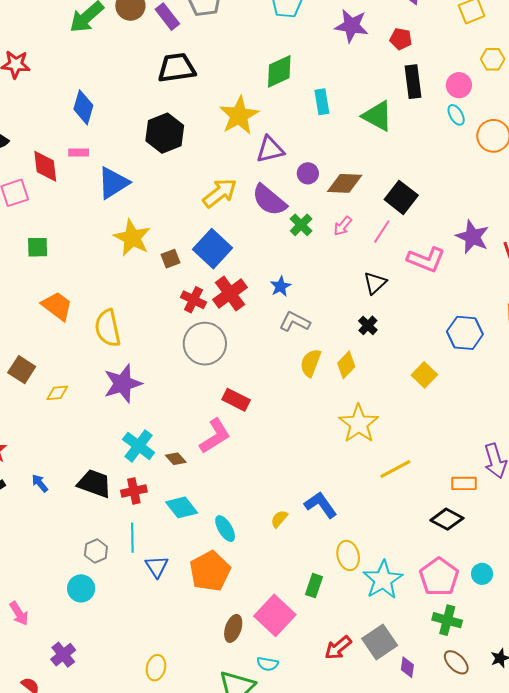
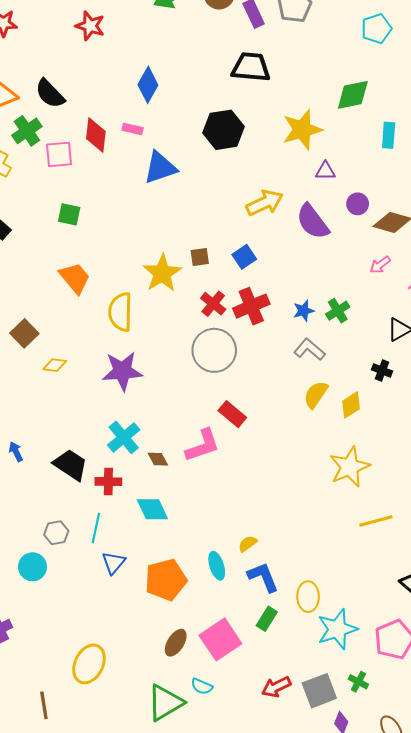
purple triangle: (270, 149) -> (325, 171), size x0.7
green cross: (301, 225) -> (338, 311), moved
yellow star: (132, 238) -> (162, 273), moved
blue square: (212, 249) -> (244, 257), size x0.6
black cross: (368, 325) -> (382, 370), turned -36
blue L-shape: (321, 505) -> (263, 577), moved
cyan ellipse: (225, 529) -> (217, 566), moved
green cross: (447, 620) -> (358, 682), moved, size x0.7
yellow ellipse: (156, 668) -> (89, 664), size x1.5

